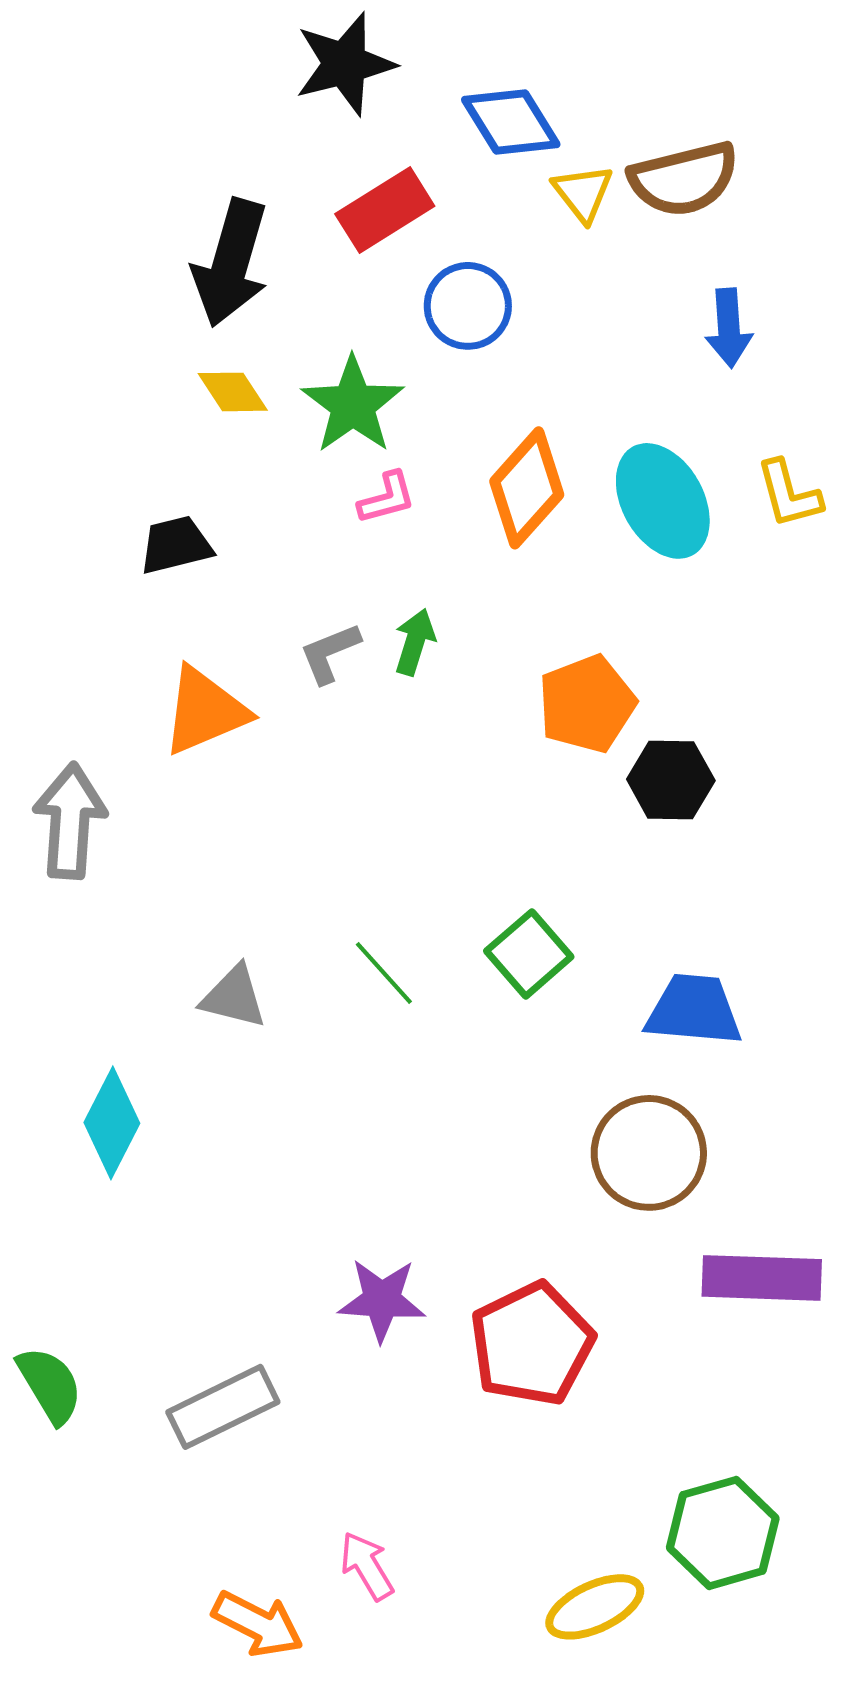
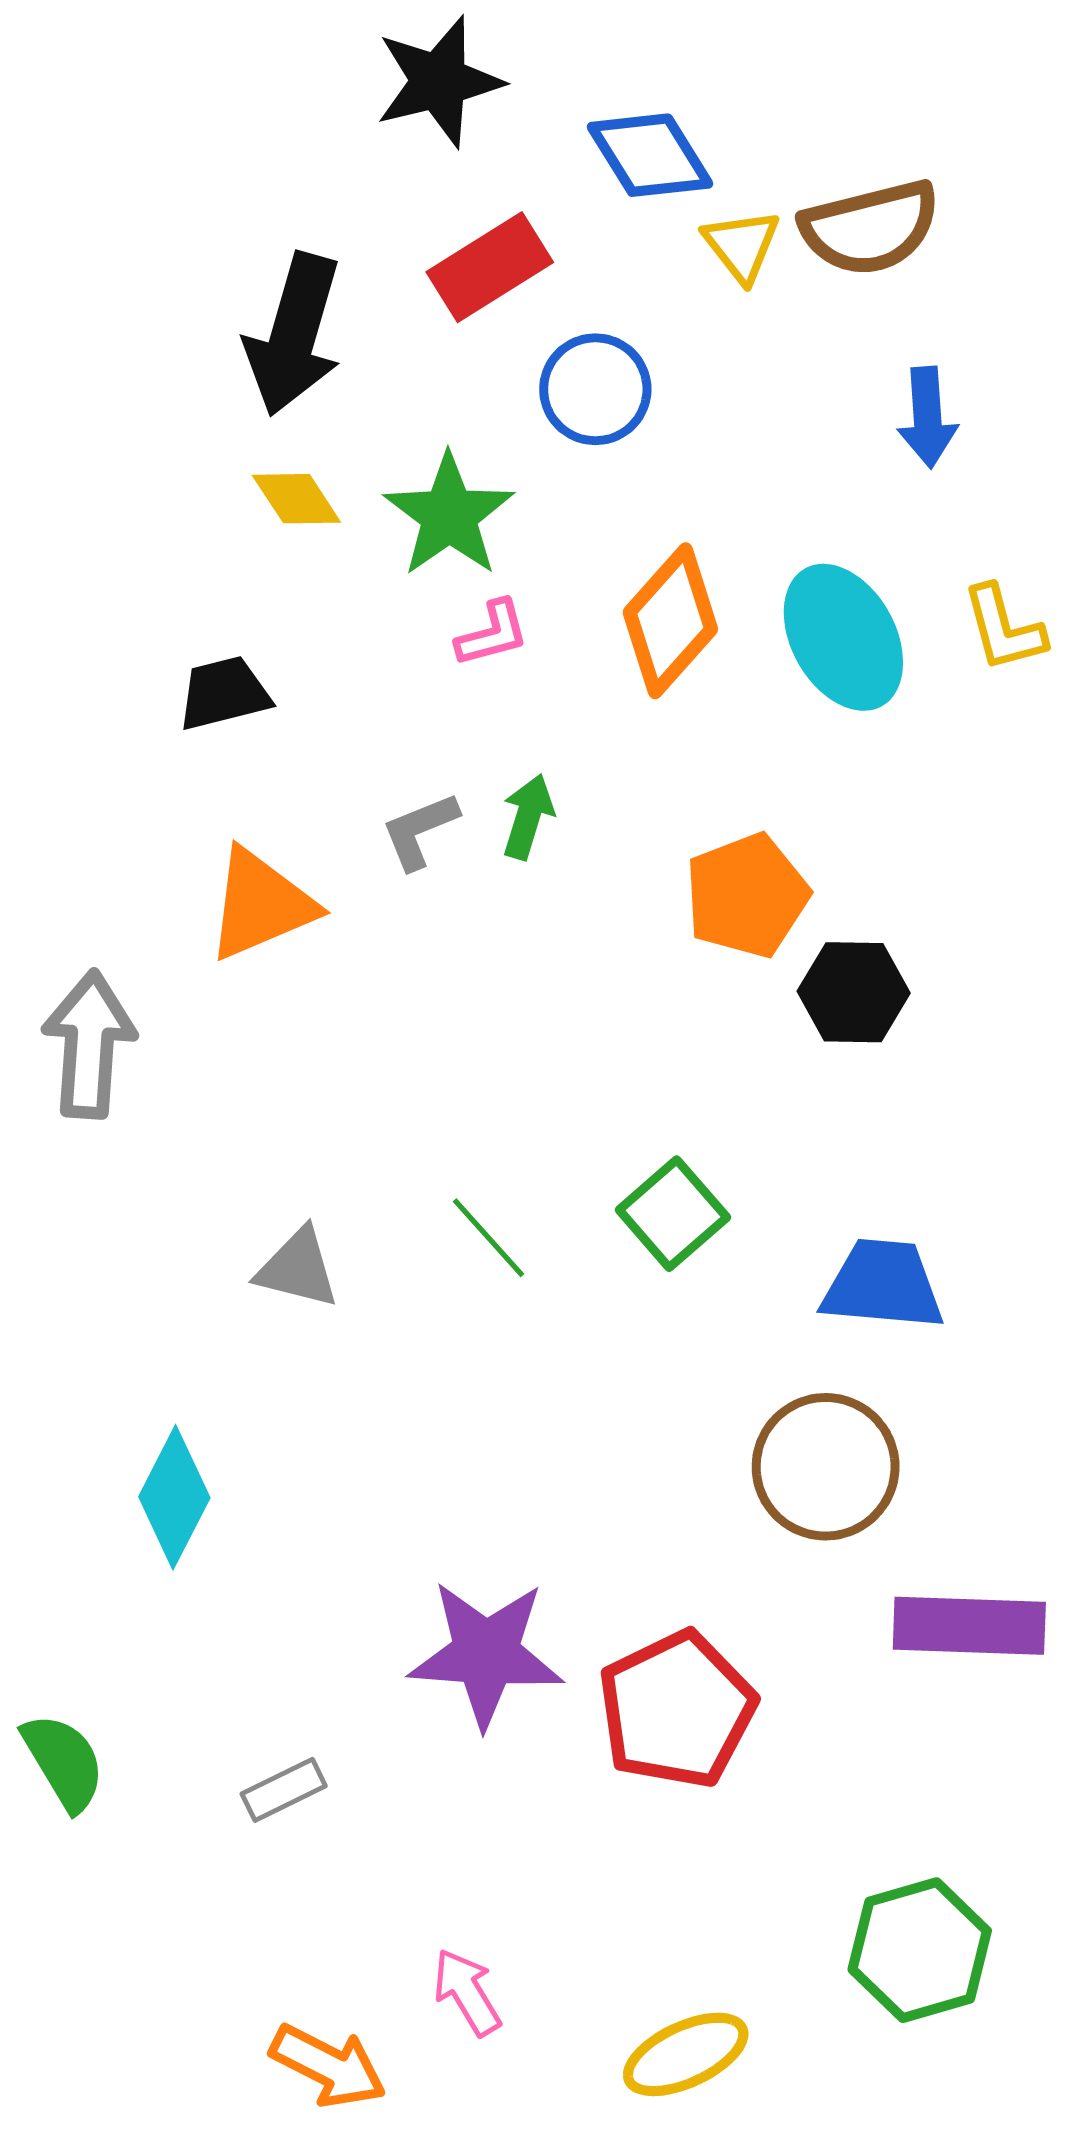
cyan diamond: (112, 1123) -> (174, 1497), moved
purple star: (382, 1300) -> (486, 1654), size x1.4
gray rectangle: (223, 1407) -> (284, 1790), size x0.6
yellow ellipse: (595, 1607) -> (686, 2054), moved

